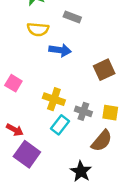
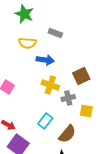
yellow cross: (54, 99) -> (50, 85), moved
gray cross: (83, 111) -> (68, 98), moved, turned -32
brown semicircle: (102, 141) -> (67, 134), moved

